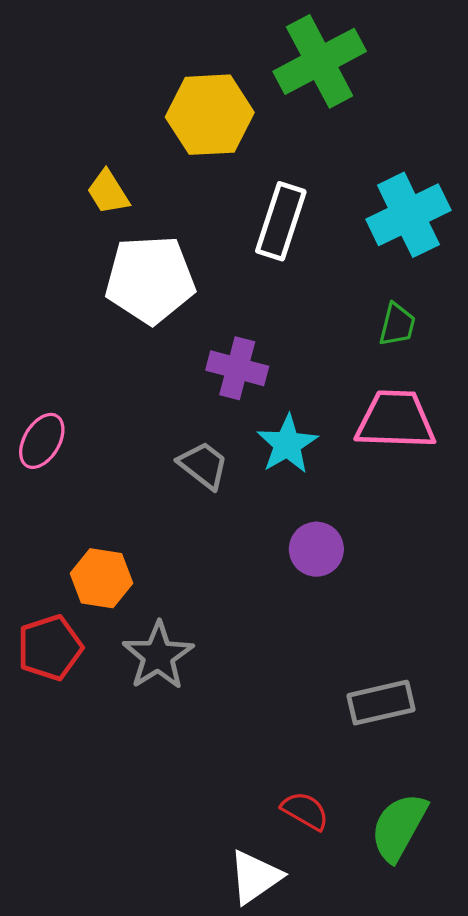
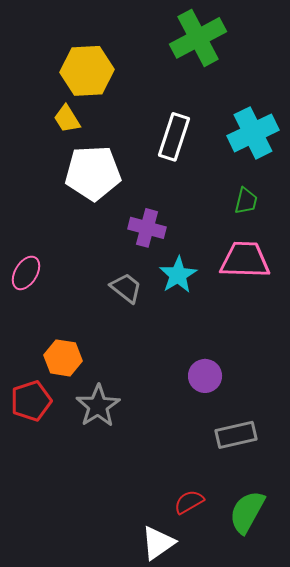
yellow hexagon: (210, 115) -> (87, 71), moved
purple circle: (316, 549) -> (205, 376), moved
red semicircle: (305, 811) -> (189, 502), turned -60

